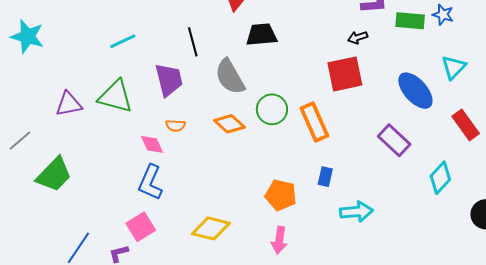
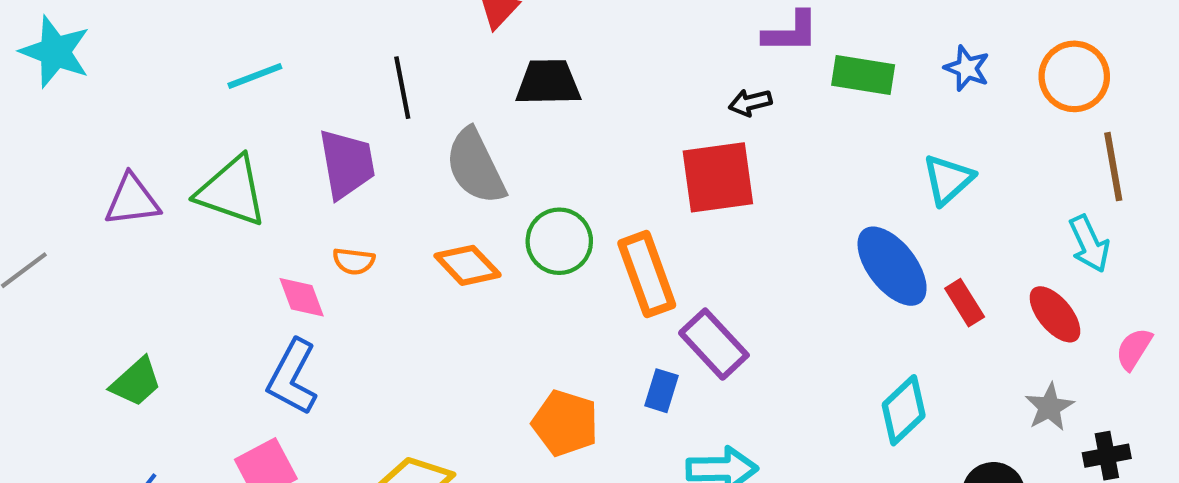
blue star: (443, 15) -> (967, 68), moved
blue ellipse: (415, 91) -> (892, 266), moved
red rectangle: (466, 125) -> (965, 303), size x0.7
purple rectangle: (394, 140) -> (714, 344), moved
green trapezoid: (54, 175) -> (136, 382), moved, size x0.7

